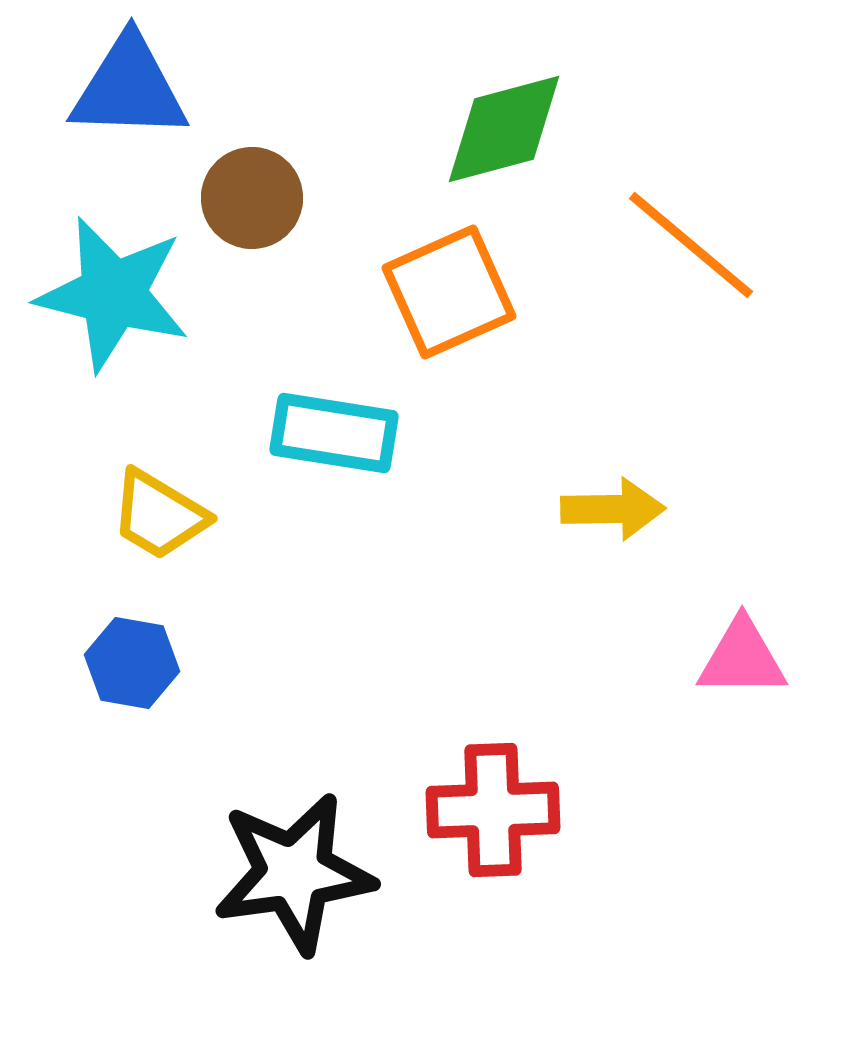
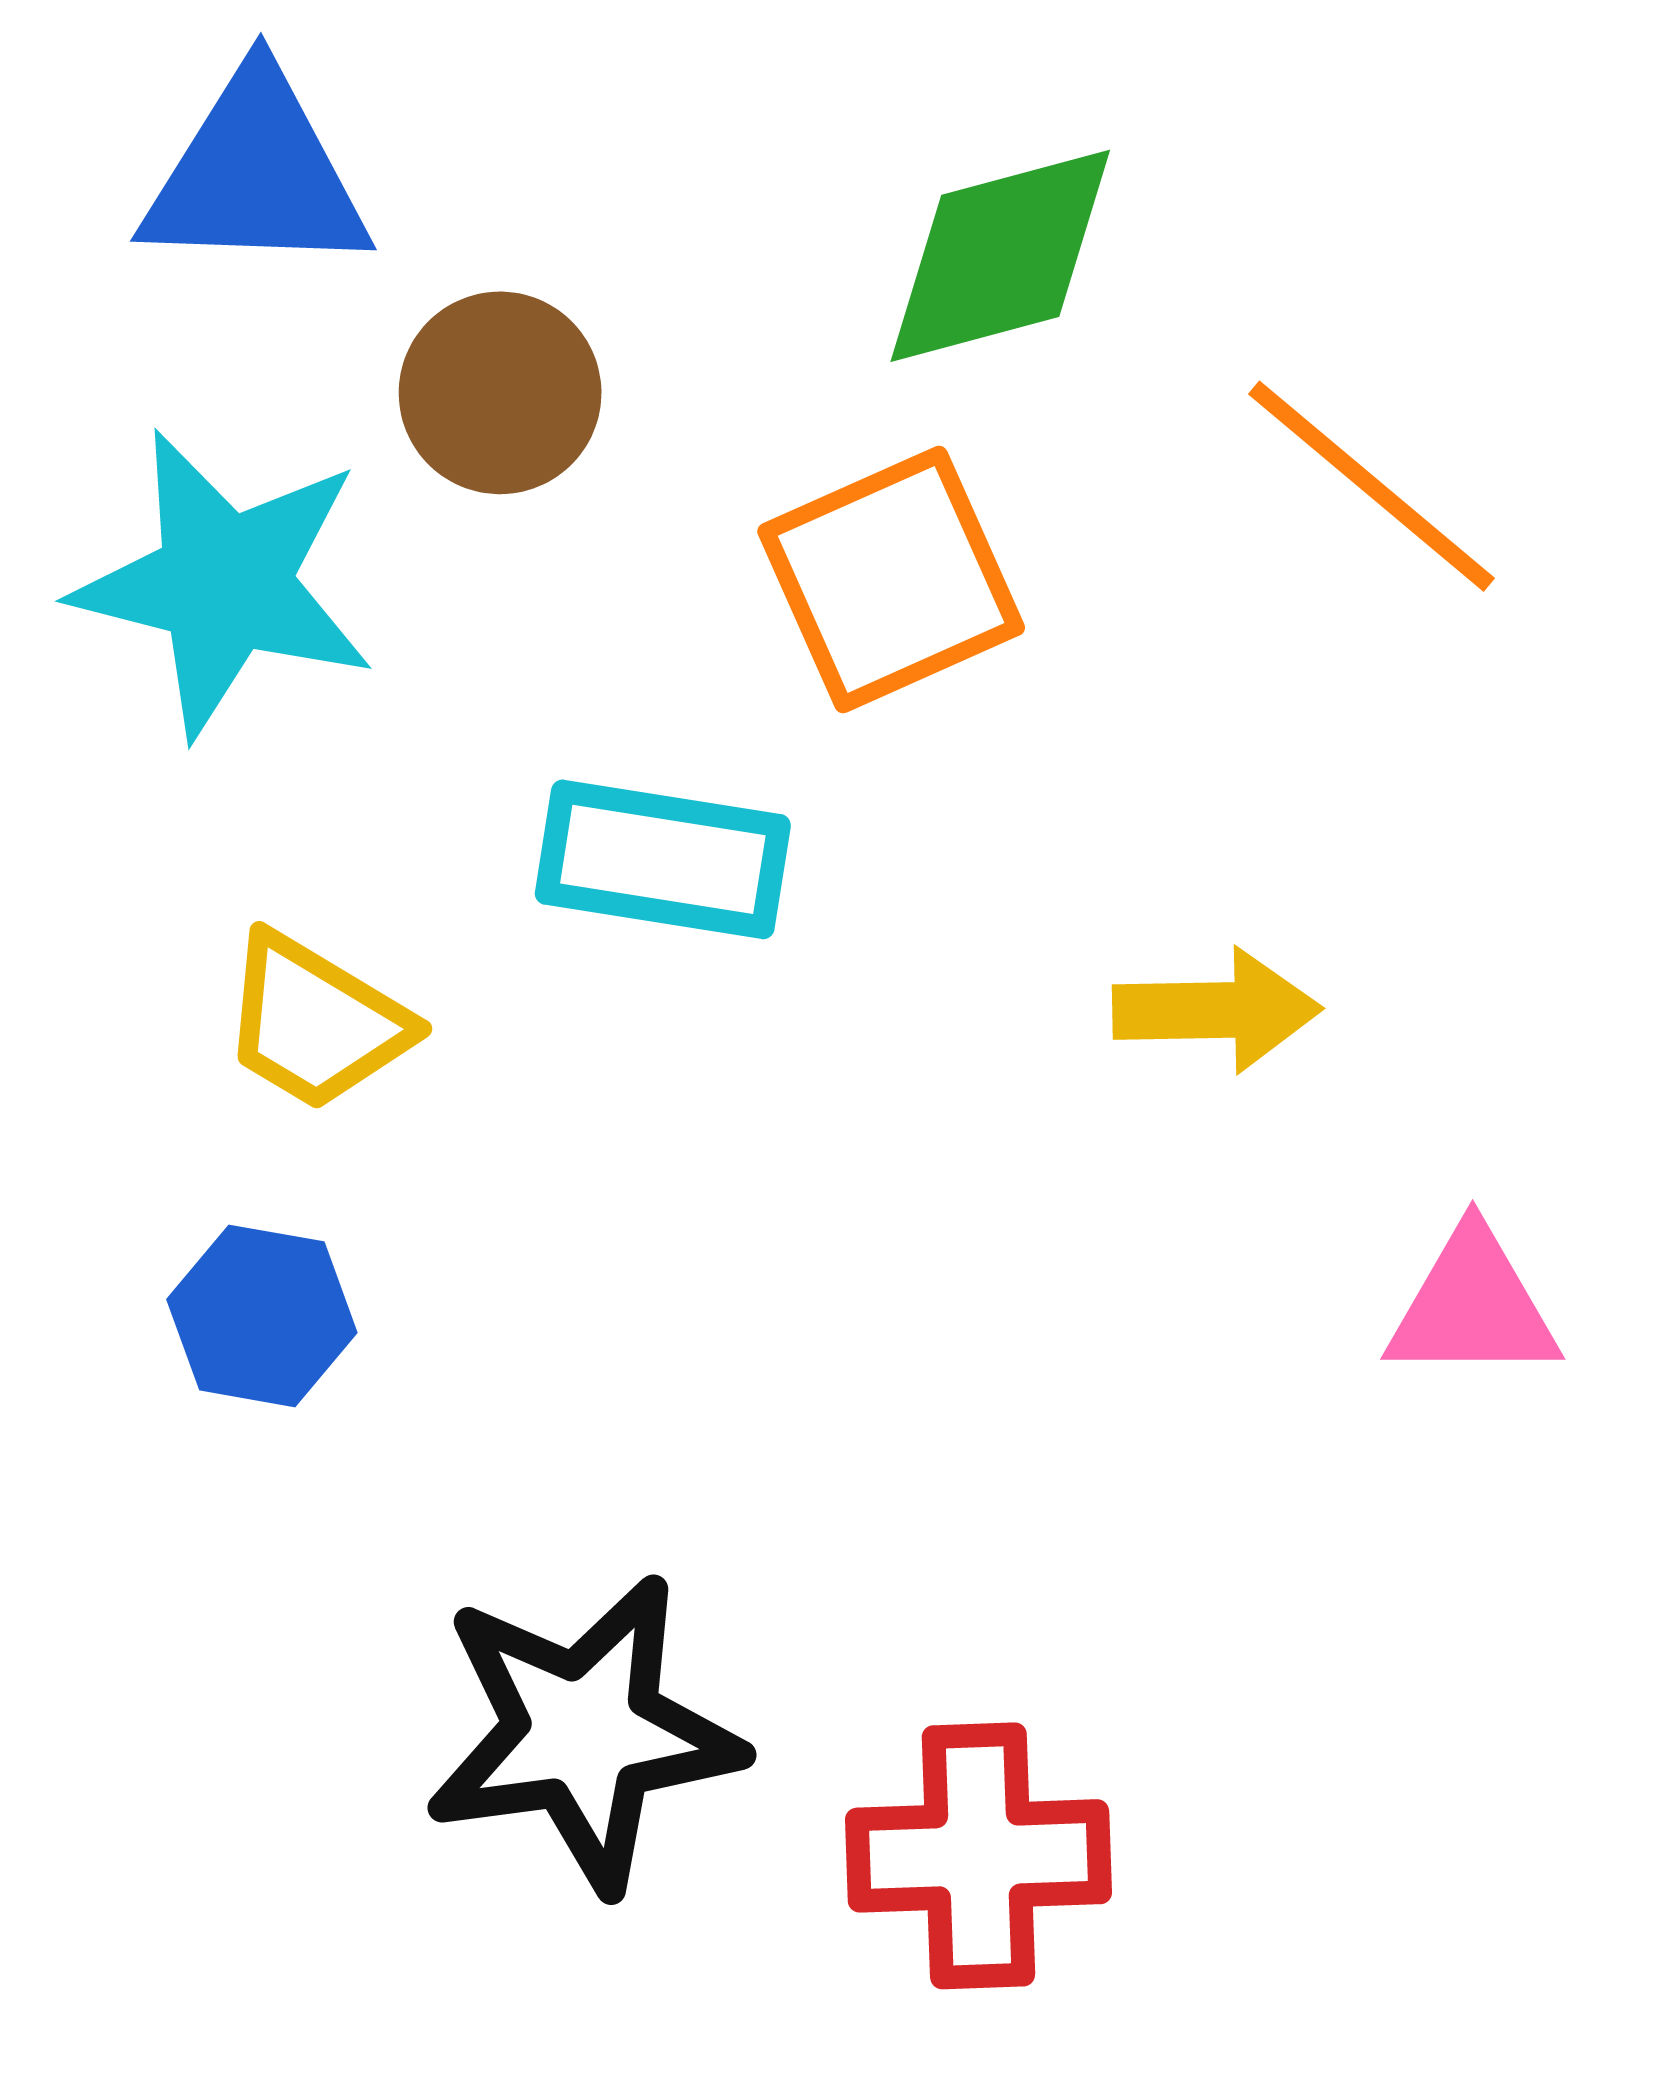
red cross: (493, 810) -> (978, 1856), moved

